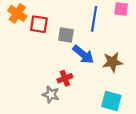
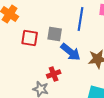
red square: (39, 24) -> (30, 38), moved

